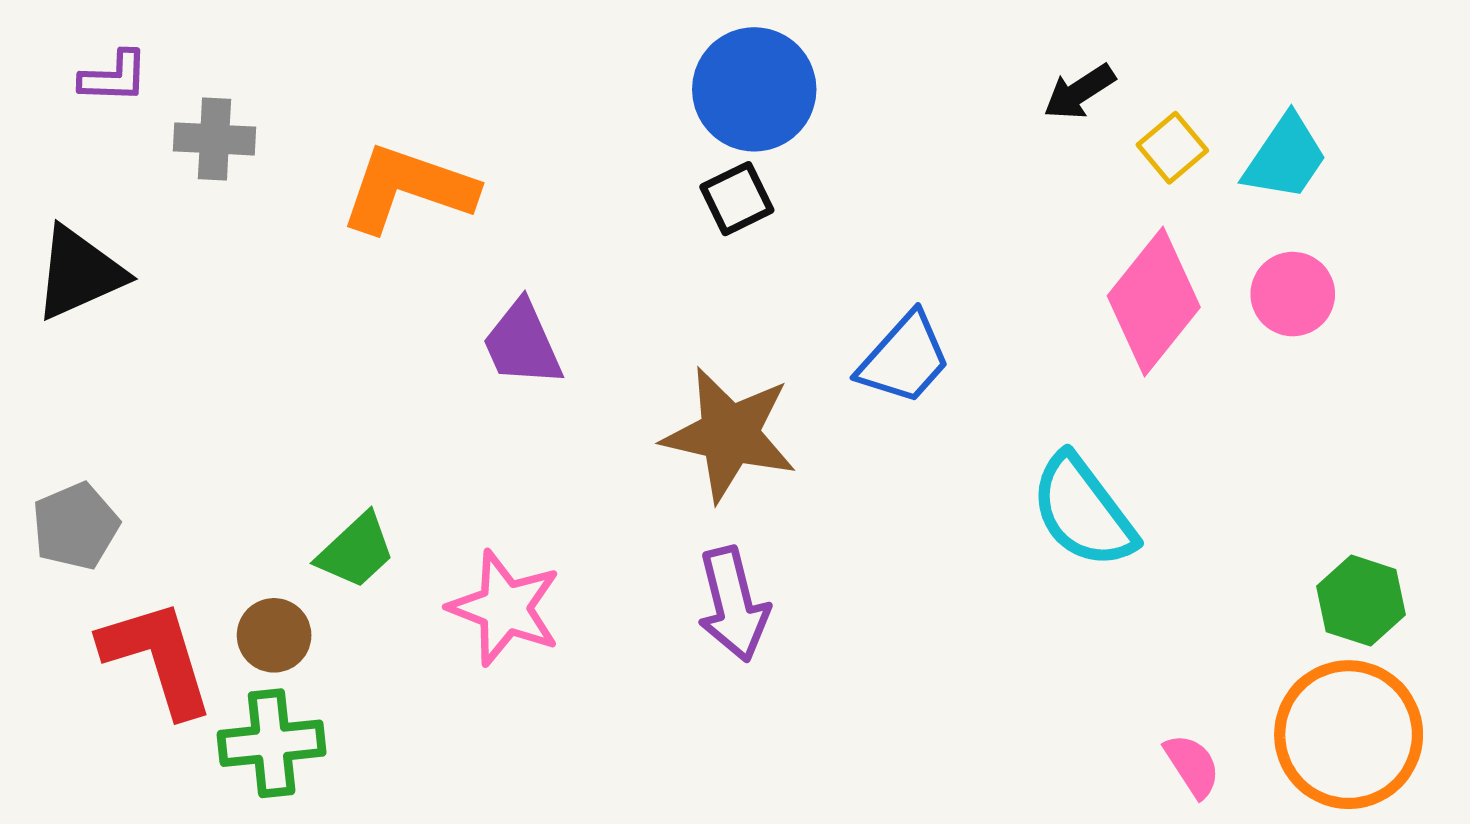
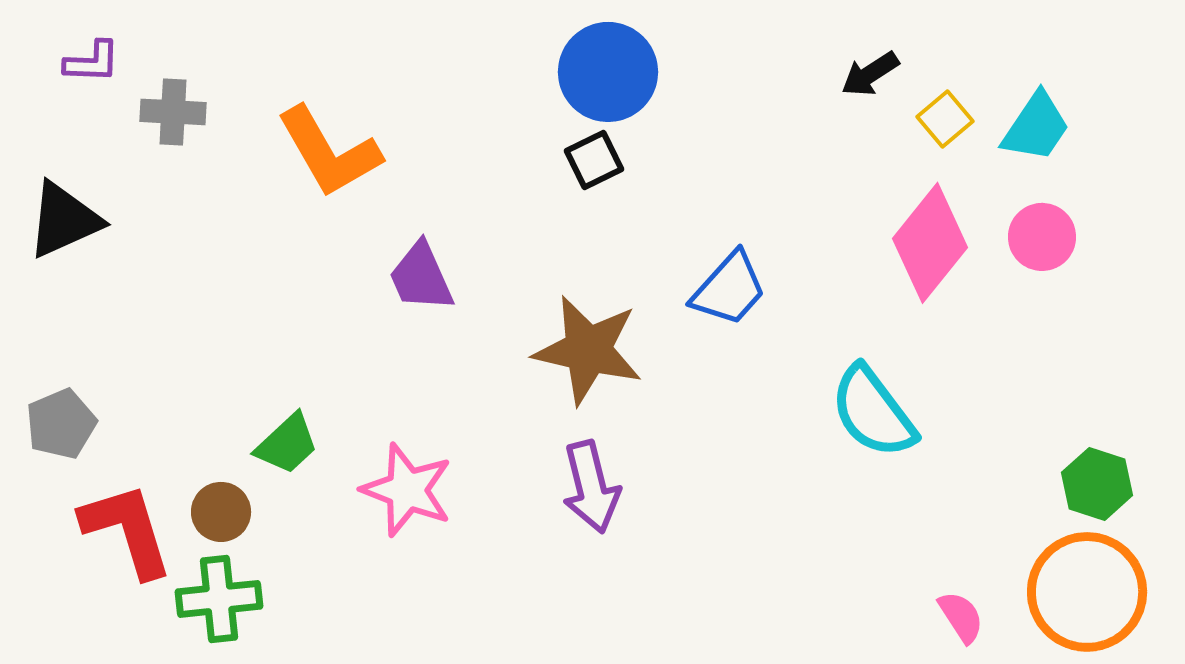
orange L-shape: (408, 189) -> (329, 152), turned -139

